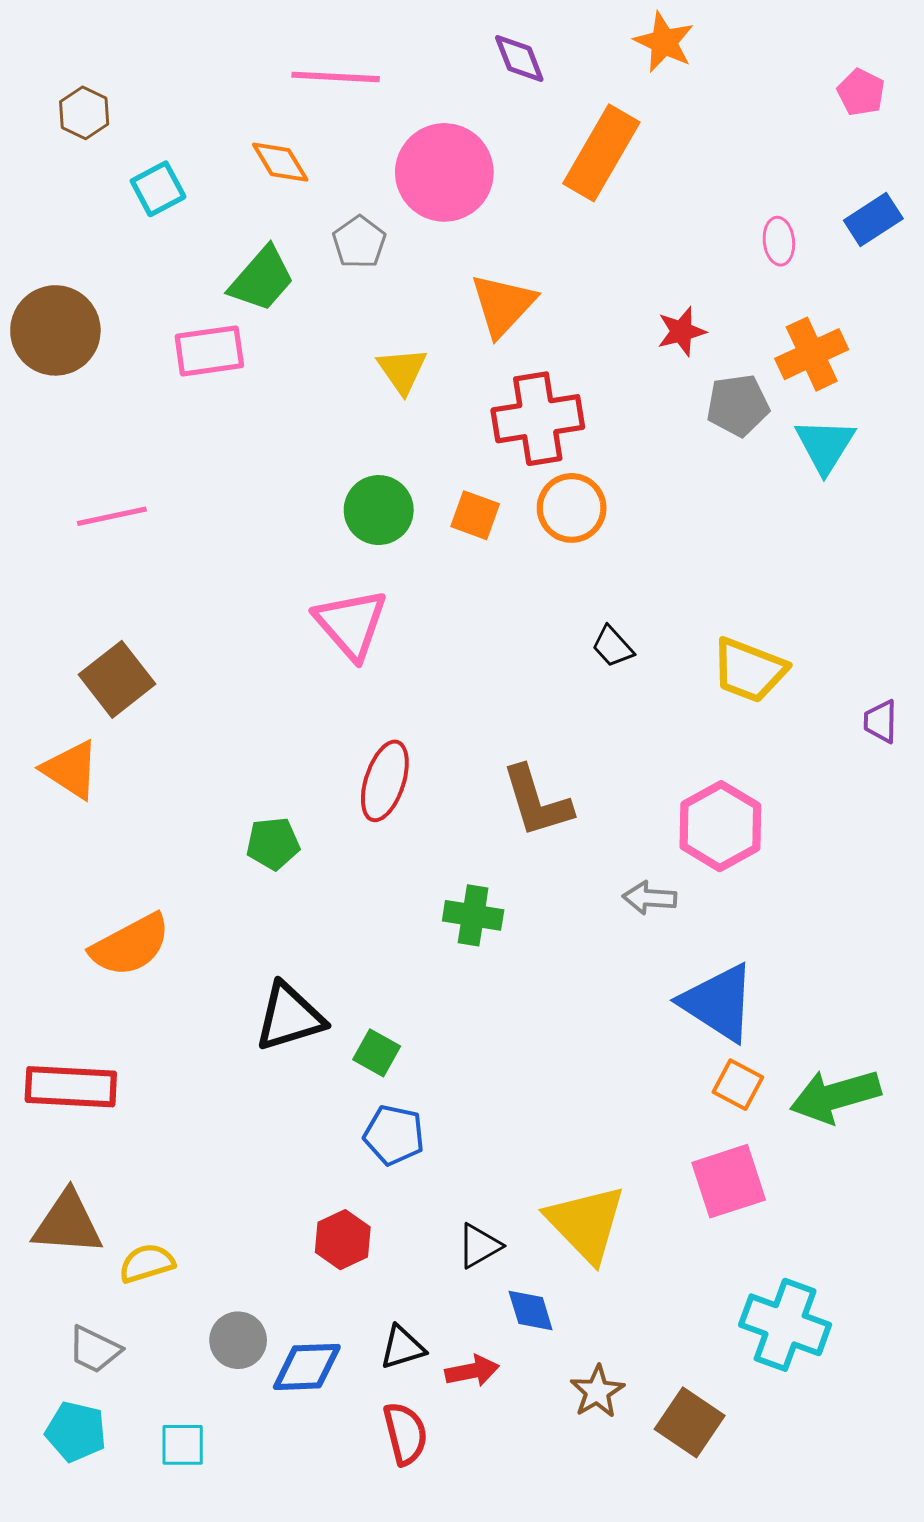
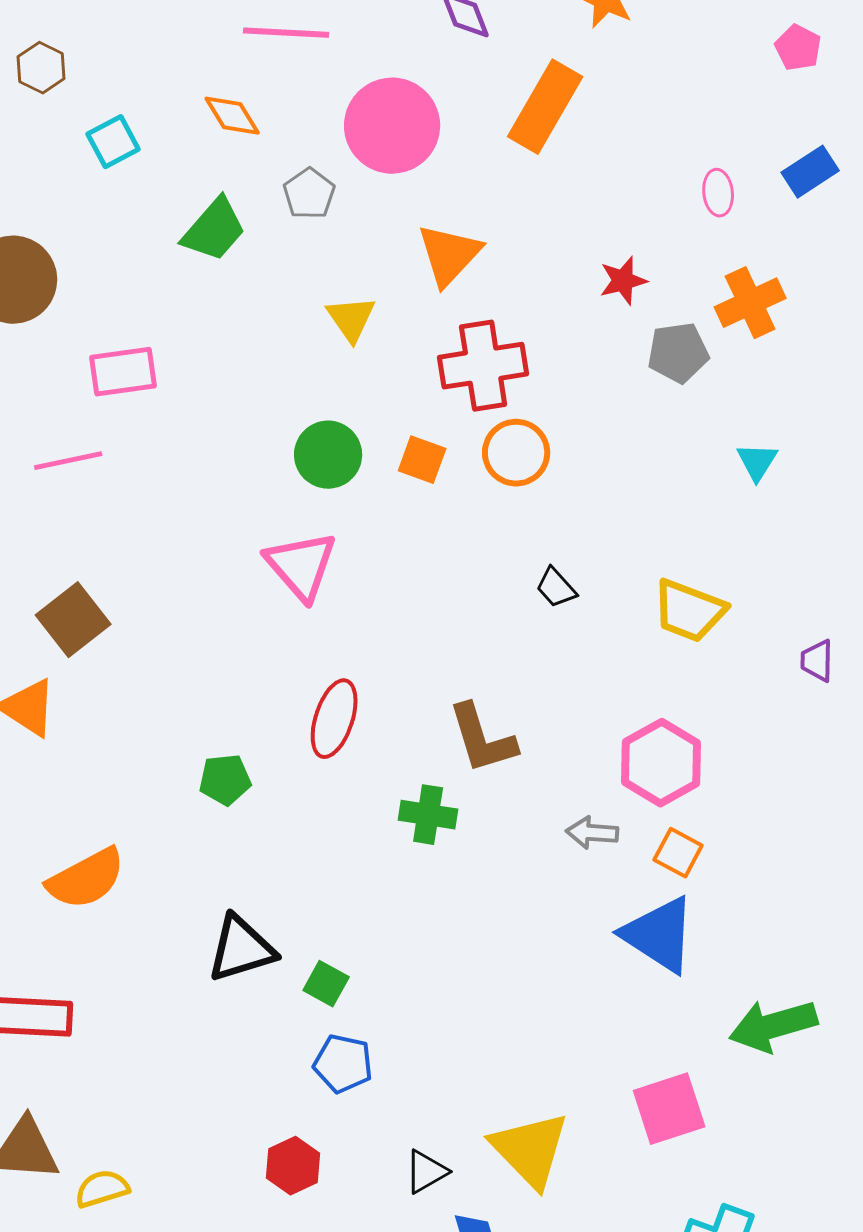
pink rectangle: (209, 351) -> (123, 372), moved
cyan triangle: (825, 445) -> (757, 462), moved, size x0.7
green cross: (473, 915) -> (428, 815), moved
orange square: (738, 1085) -> (678, 853), moved

